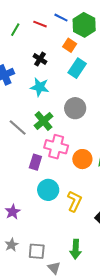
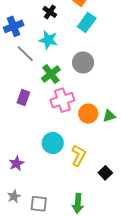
gray line: (18, 128) -> (25, 54), moved
pink cross: (56, 147) -> (62, 100), turned -35
purple rectangle: (35, 162) -> (23, 98), moved

